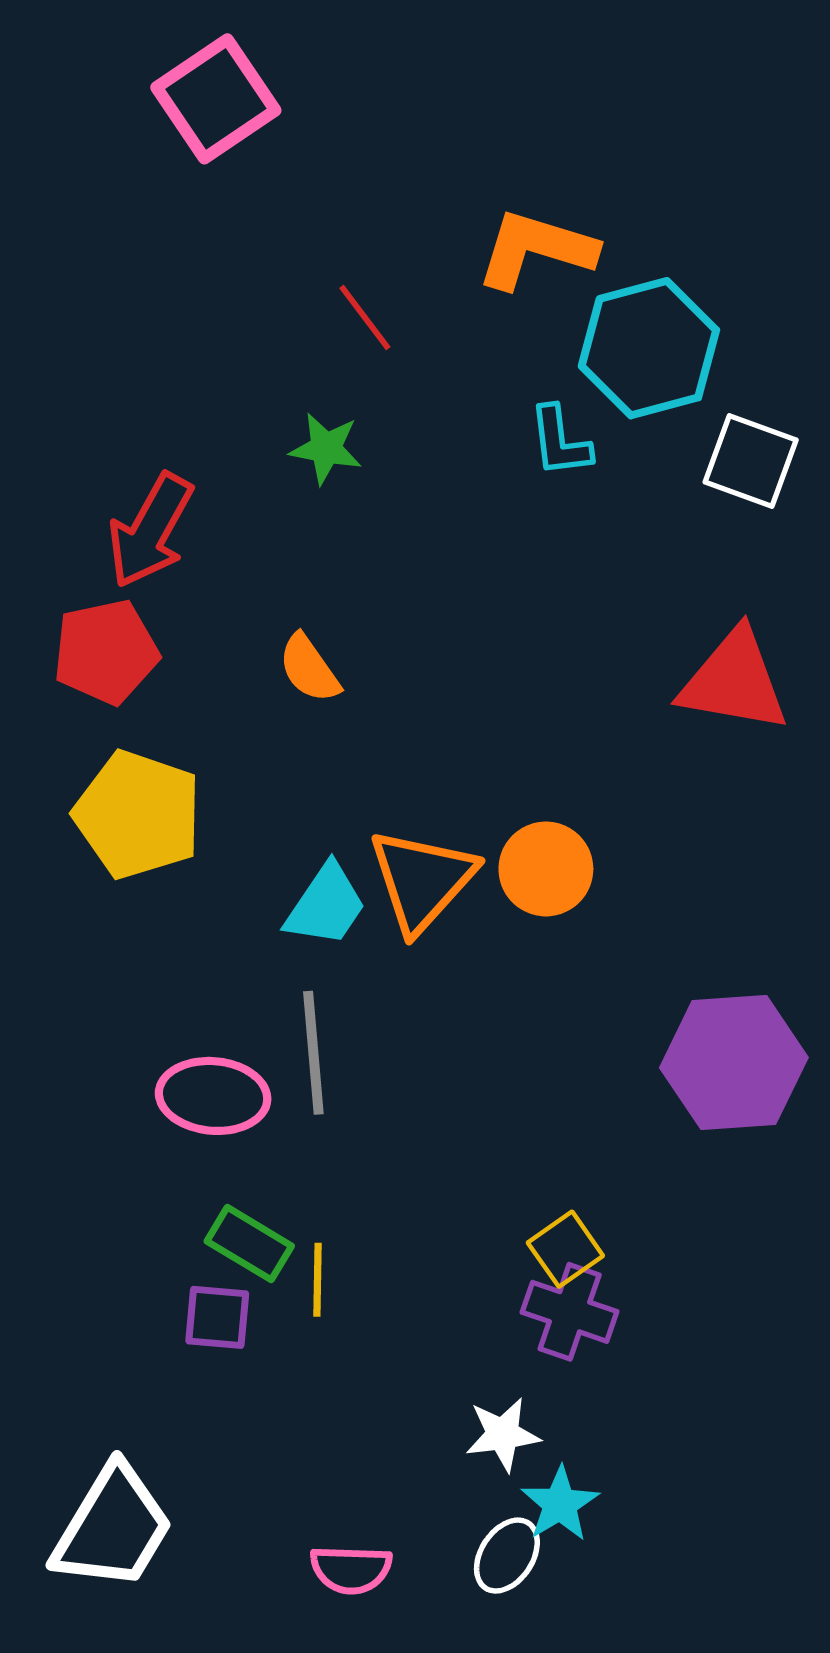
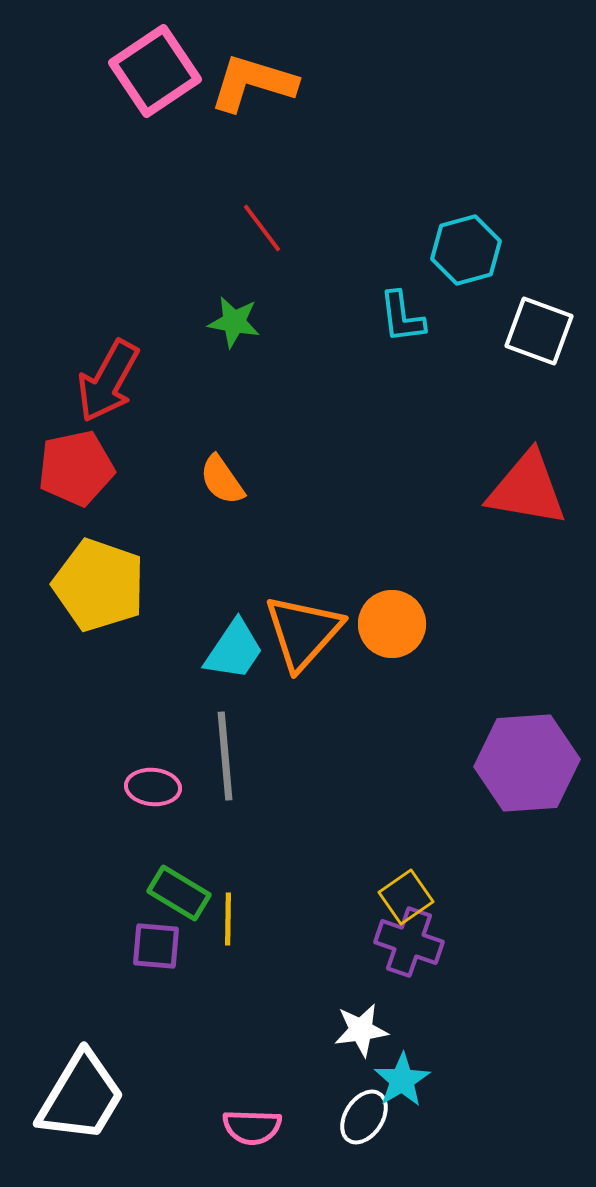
orange L-shape: (536, 249) -> (253, 83), moved
cyan hexagon: (649, 348) -> (466, 250), size x0.7
pink ellipse: (213, 1096) -> (153, 787), size x0.7

